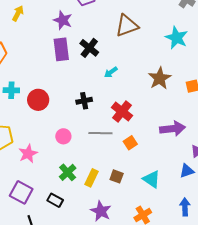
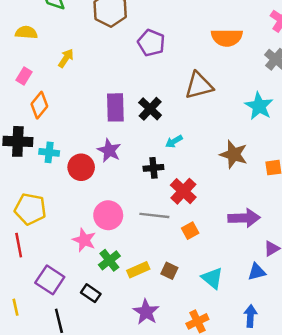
purple star: (63, 20) -> (109, 150), moved
brown star: (160, 78) -> (234, 154), turned -30
black cross: (84, 101) -> (153, 168), moved
pink circle: (63, 136) -> (108, 215), size x1.5
pink star: (28, 154) -> (84, 240), moved, turned -30
yellow rectangle: (92, 178) -> (138, 270), turned 36

